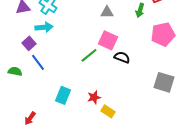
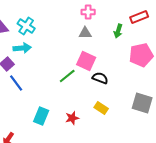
yellow rectangle: (108, 111) -> (101, 108), moved

